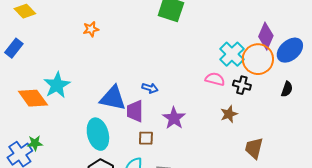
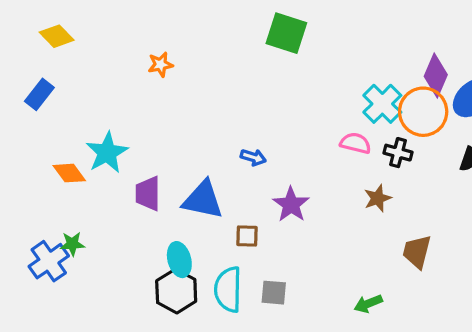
orange diamond: (33, 98) -> (69, 173), size x0.7
blue triangle: (113, 98) -> (203, 200), moved
purple trapezoid: (135, 111) -> (148, 193), moved
cyan ellipse: (98, 134) -> (179, 260), moved, size x0.7

